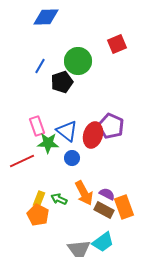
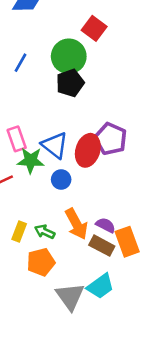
red square: (117, 44) -> (94, 28), moved, turned -30
black pentagon: (62, 82) -> (70, 83), moved
orange pentagon: (38, 215) -> (41, 262), moved, turned 30

